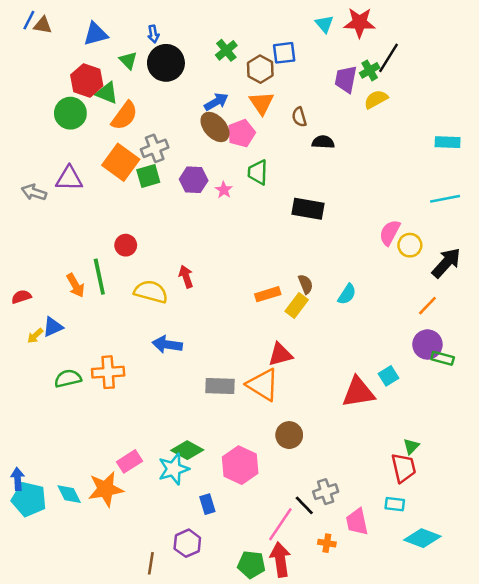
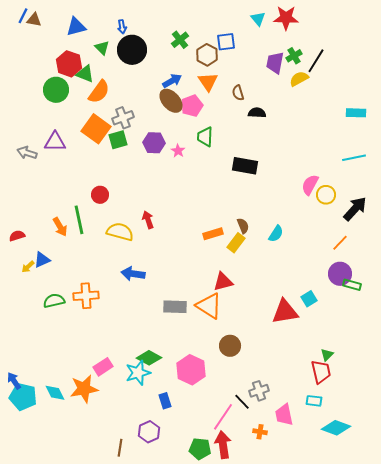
black line: (388, 58) -> (316, 61), moved
blue arrow: (18, 479) -> (14, 381), turned -30

